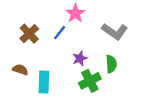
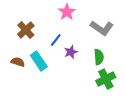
blue line: (60, 33) -> (56, 40), moved
green cross: (90, 81) -> (106, 79), moved
cyan rectangle: (44, 82) -> (39, 61), moved, turned -36

